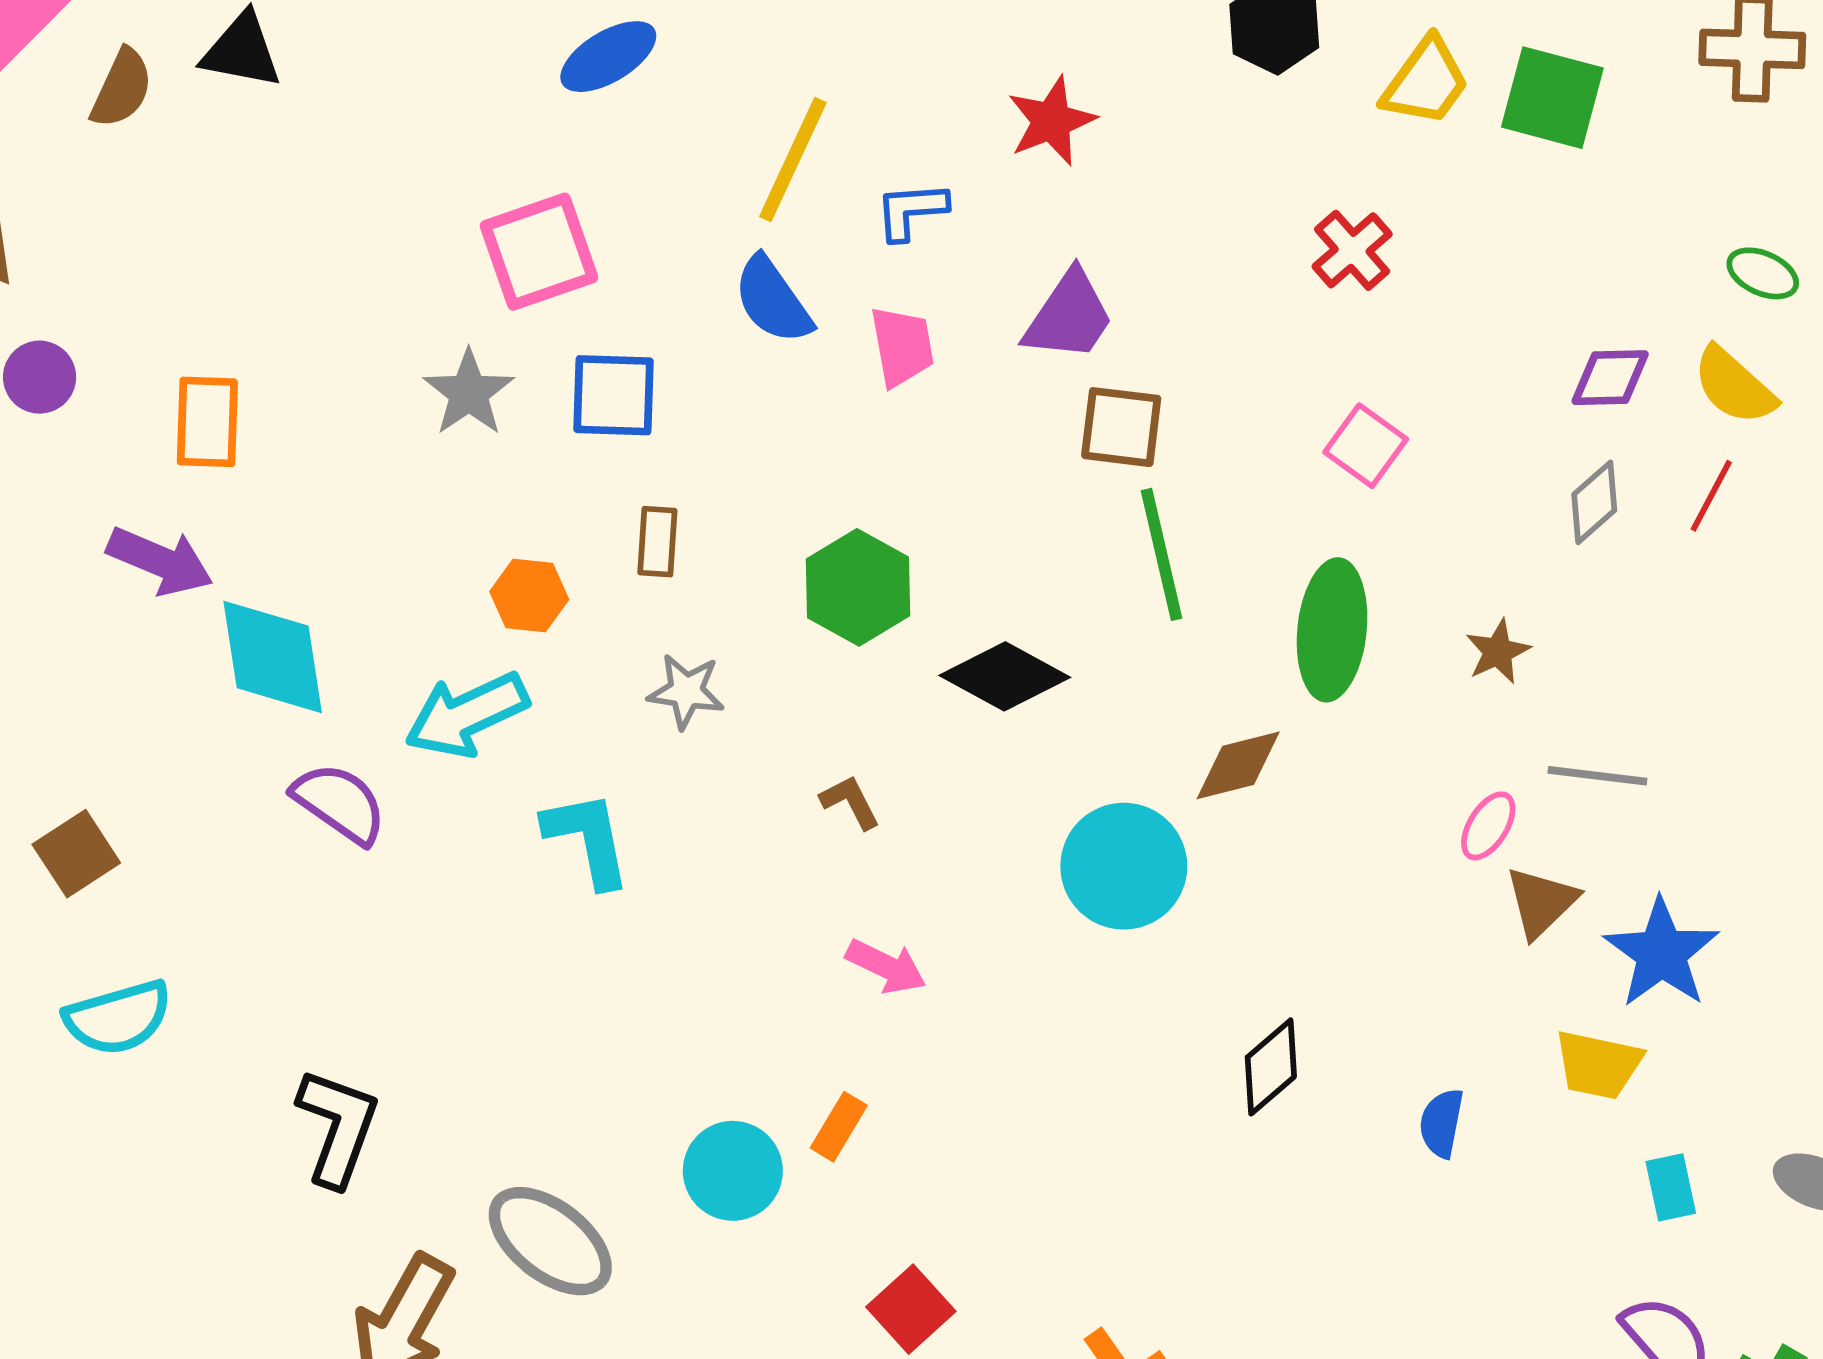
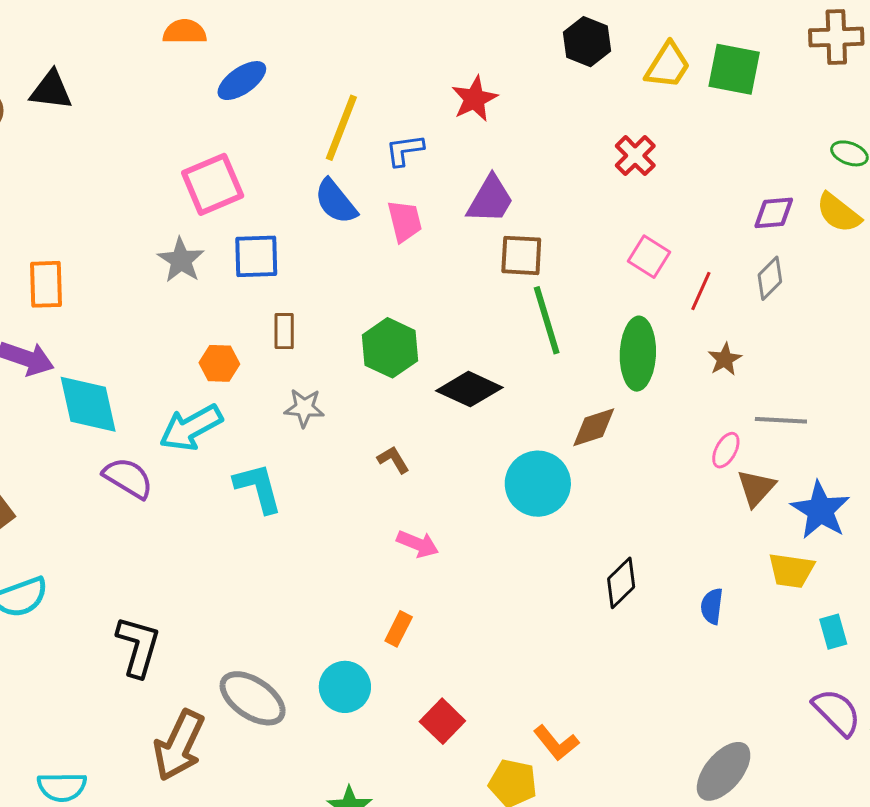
red line: (1711, 496) -> (701, 291), moved
cyan circle: (733, 1171) -> (345, 687), moved

